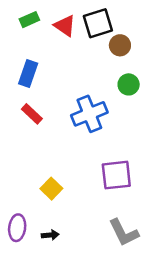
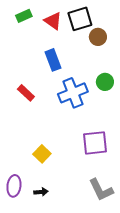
blue rectangle: (28, 73) -> (53, 60), moved, turned -40
green circle: (129, 84) -> (105, 82), moved

